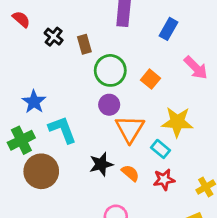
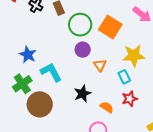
orange square: (151, 79) -> (110, 27), size x1.6
orange triangle: (130, 129) -> (100, 65), size x0.6
cyan rectangle: (161, 149) -> (124, 77), turned 32
orange semicircle: (130, 173) -> (107, 107), moved

